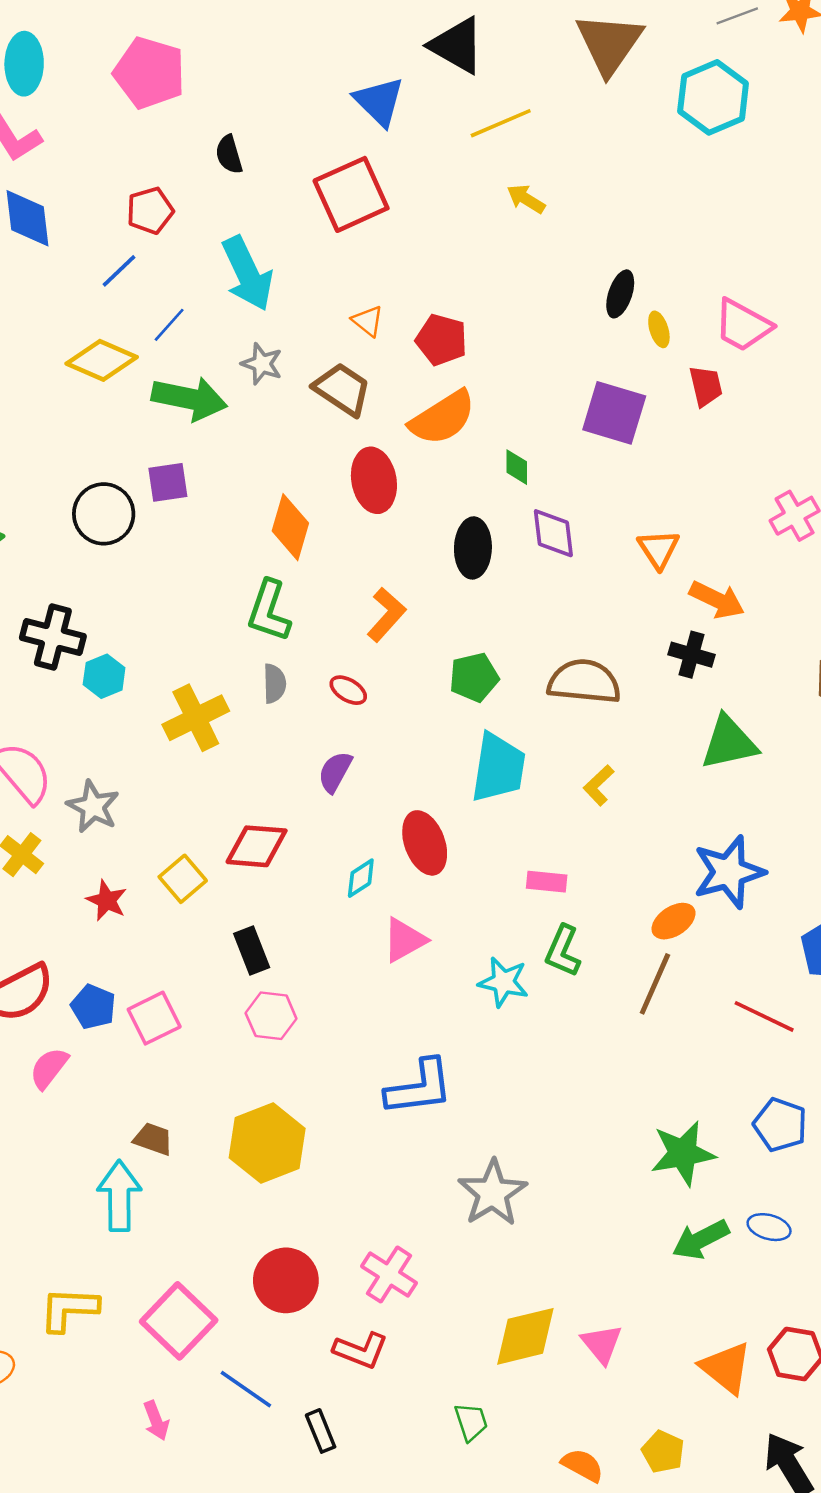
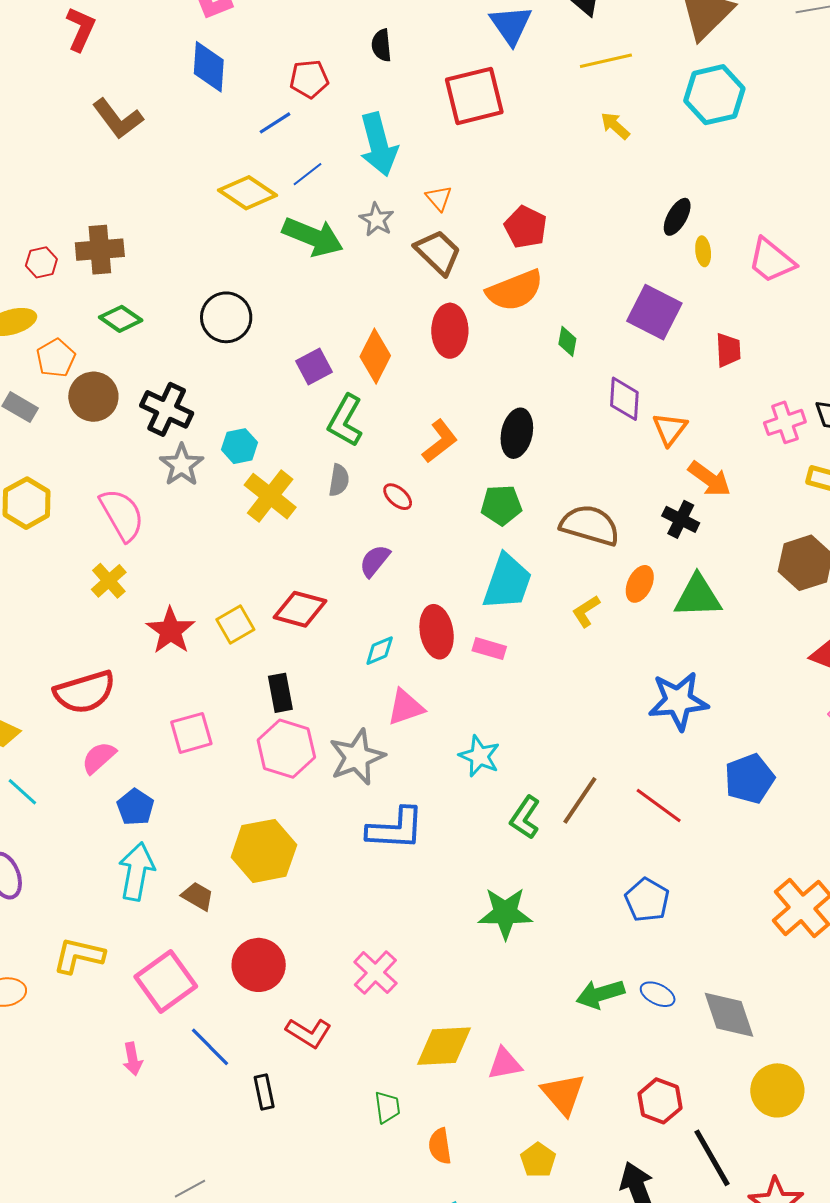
cyan hexagon: (713, 97) -> (714, 95), moved
orange triangle: (368, 321) -> (439, 198), moved
red trapezoid: (706, 386) -> (728, 350), moved
purple square: (168, 482) -> (314, 367), moved, turned -30
purple diamond: (553, 533) -> (624, 399), moved
black ellipse: (473, 548) -> (517, 433), moved
cyan hexagon: (104, 676) -> (240, 446), moved
yellow cross: (196, 718) -> (270, 496), turned -36
gray star: (93, 807) -> (182, 465), moved
pink rectangle: (547, 882) -> (489, 649), moved
red star: (107, 900) -> (171, 631), size x1.4
orange ellipse: (674, 921) -> (640, 584), moved, turned -42
green L-shape: (563, 951) -> (525, 817), moved
brown line: (655, 984) -> (580, 800), moved
blue pentagon: (93, 1007) -> (135, 807), moved
pink hexagon: (271, 1016) -> (286, 749), size x1.4
red line: (764, 1016) -> (659, 806), moved
blue pentagon: (780, 1125) -> (647, 900), moved
brown trapezoid: (153, 1139) -> (198, 896), moved
green star: (683, 1153) -> (505, 913), moved
gray star: (493, 1193) -> (357, 757), moved
pink cross: (389, 1275) -> (375, 973), moved
pink triangle: (602, 1344) -> (505, 1064), turned 48
orange triangle: (726, 1368) -> (563, 1094), moved
orange semicircle: (582, 1465) -> (440, 1146), moved, turned -138

